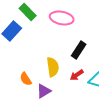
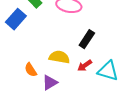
yellow semicircle: (53, 67) -> (59, 57), turned -72

